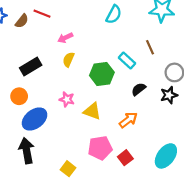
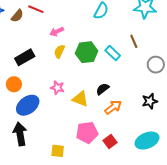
green hexagon: (102, 74) -> (87, 52), moved
black semicircle: (139, 89) -> (103, 89), moved
black star: (169, 95) -> (150, 101), moved
cyan ellipse: (166, 156) -> (147, 141), turned 30
yellow square: (68, 169) -> (58, 151), turned -32

